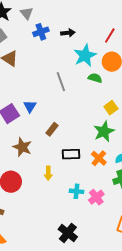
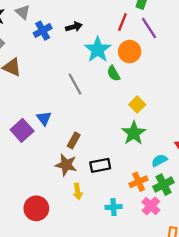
green semicircle: (95, 78) -> (114, 73), turned -128
brown star: (22, 147) -> (66, 165), moved
orange cross: (99, 158) -> (139, 182), moved, turned 35
pink cross: (96, 197) -> (151, 206), moved

